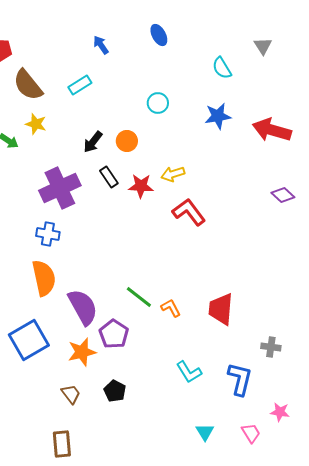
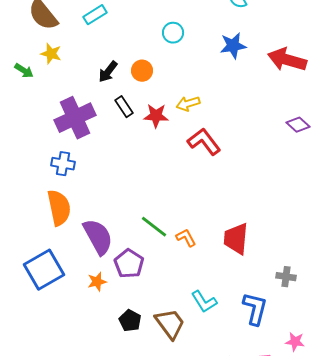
orange star: (82, 352) -> (97, 282), size x0.7
brown trapezoid: (71, 394) -> (170, 324), moved, size x1.6

